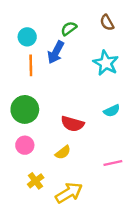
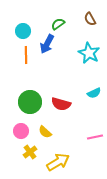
green circle: (25, 109) -> (30, 102), moved
pink circle: (25, 145) -> (21, 131), moved
yellow semicircle: (63, 152) -> (45, 132), moved, turned 80

